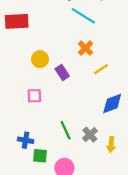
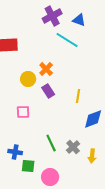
orange cross: (86, 48) -> (46, 69), moved
yellow line: (101, 69) -> (78, 96), moved, turned -48

